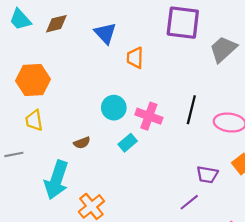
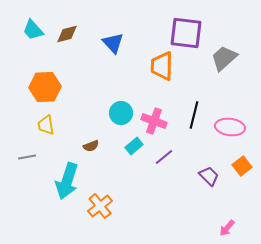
orange trapezoid: (135, 58) -> (162, 66), moved, size x1.4
purple trapezoid: (207, 175) -> (209, 176), turned -145
purple line: (189, 202) -> (164, 157), moved

